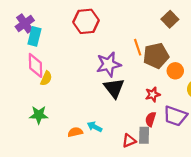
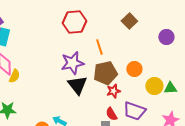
red hexagon: (86, 21) -> (74, 22), moved
brown pentagon: (156, 56) -> (105, 73), moved
red semicircle: (151, 119) -> (111, 114), turned -48

